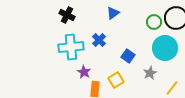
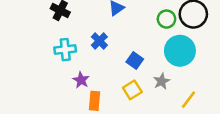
cyan cross: (71, 47) -> (65, 50), size x0.7
yellow square: (116, 80) -> (132, 90), moved

